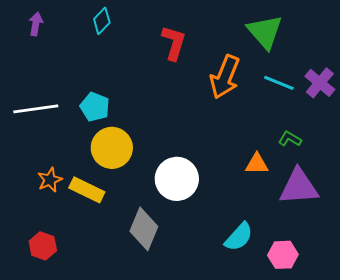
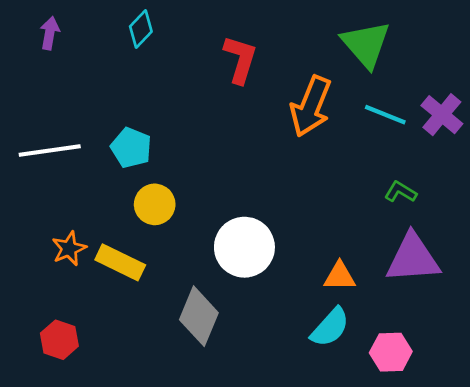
yellow circle: (112, 148) -> (155, 204), size x0.7
orange triangle: (257, 164) -> (340, 276), moved

